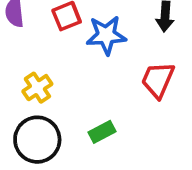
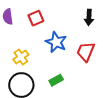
blue star: (106, 35) -> (56, 42), moved, turned 30

